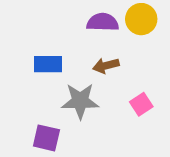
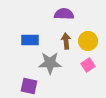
yellow circle: (141, 19) -> (88, 41), moved
brown arrow: (106, 66) -> (66, 41), turned 98

